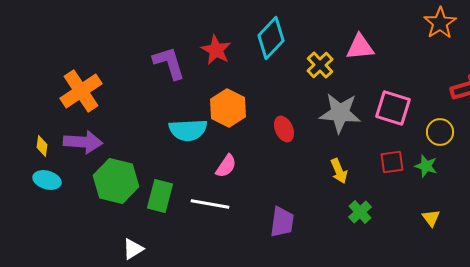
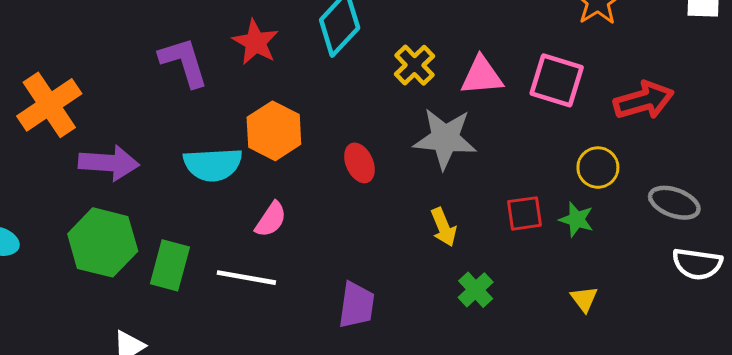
pink triangle: (360, 47) -> (482, 76), moved
pink square: (393, 108) -> (557, 80), moved
purple arrow: (83, 142) -> (109, 163), moved

